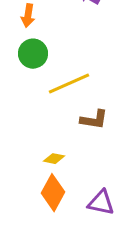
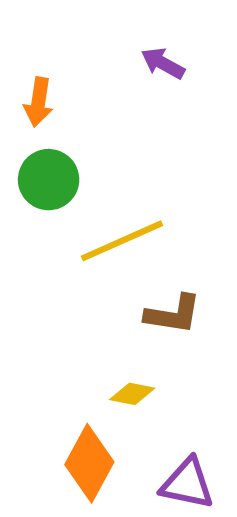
yellow diamond: (54, 159) -> (132, 394), moved

